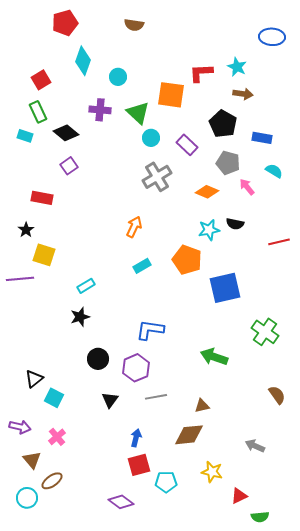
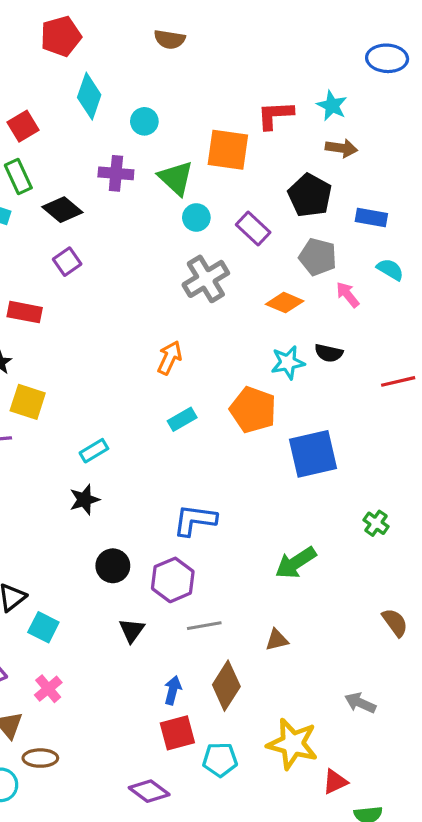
green cross: (265, 332) -> (376, 523), size x0.6
green arrow: (214, 357) -> (296, 563), turned -52
brown diamond: (189, 435) -> (226, 686), moved, turned -52
yellow star: (212, 472) -> (292, 744), size x1.5
brown ellipse: (52, 481) -> (40, 758), turned 35

